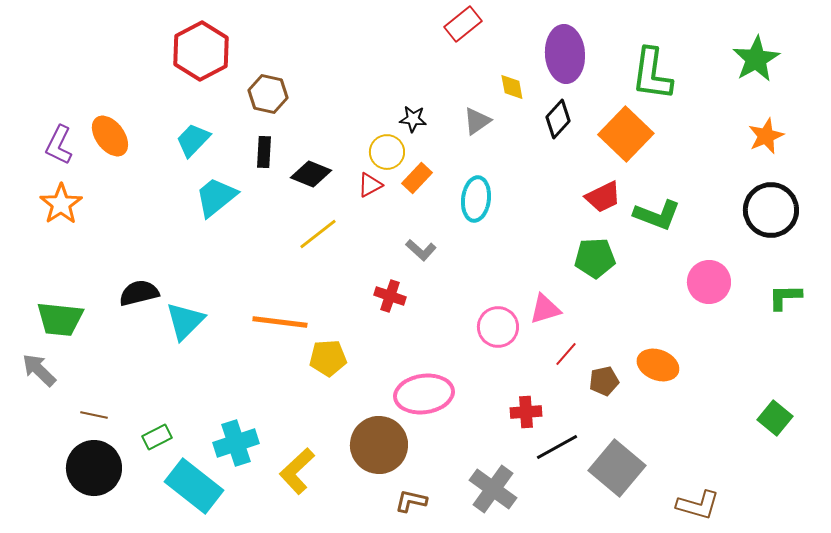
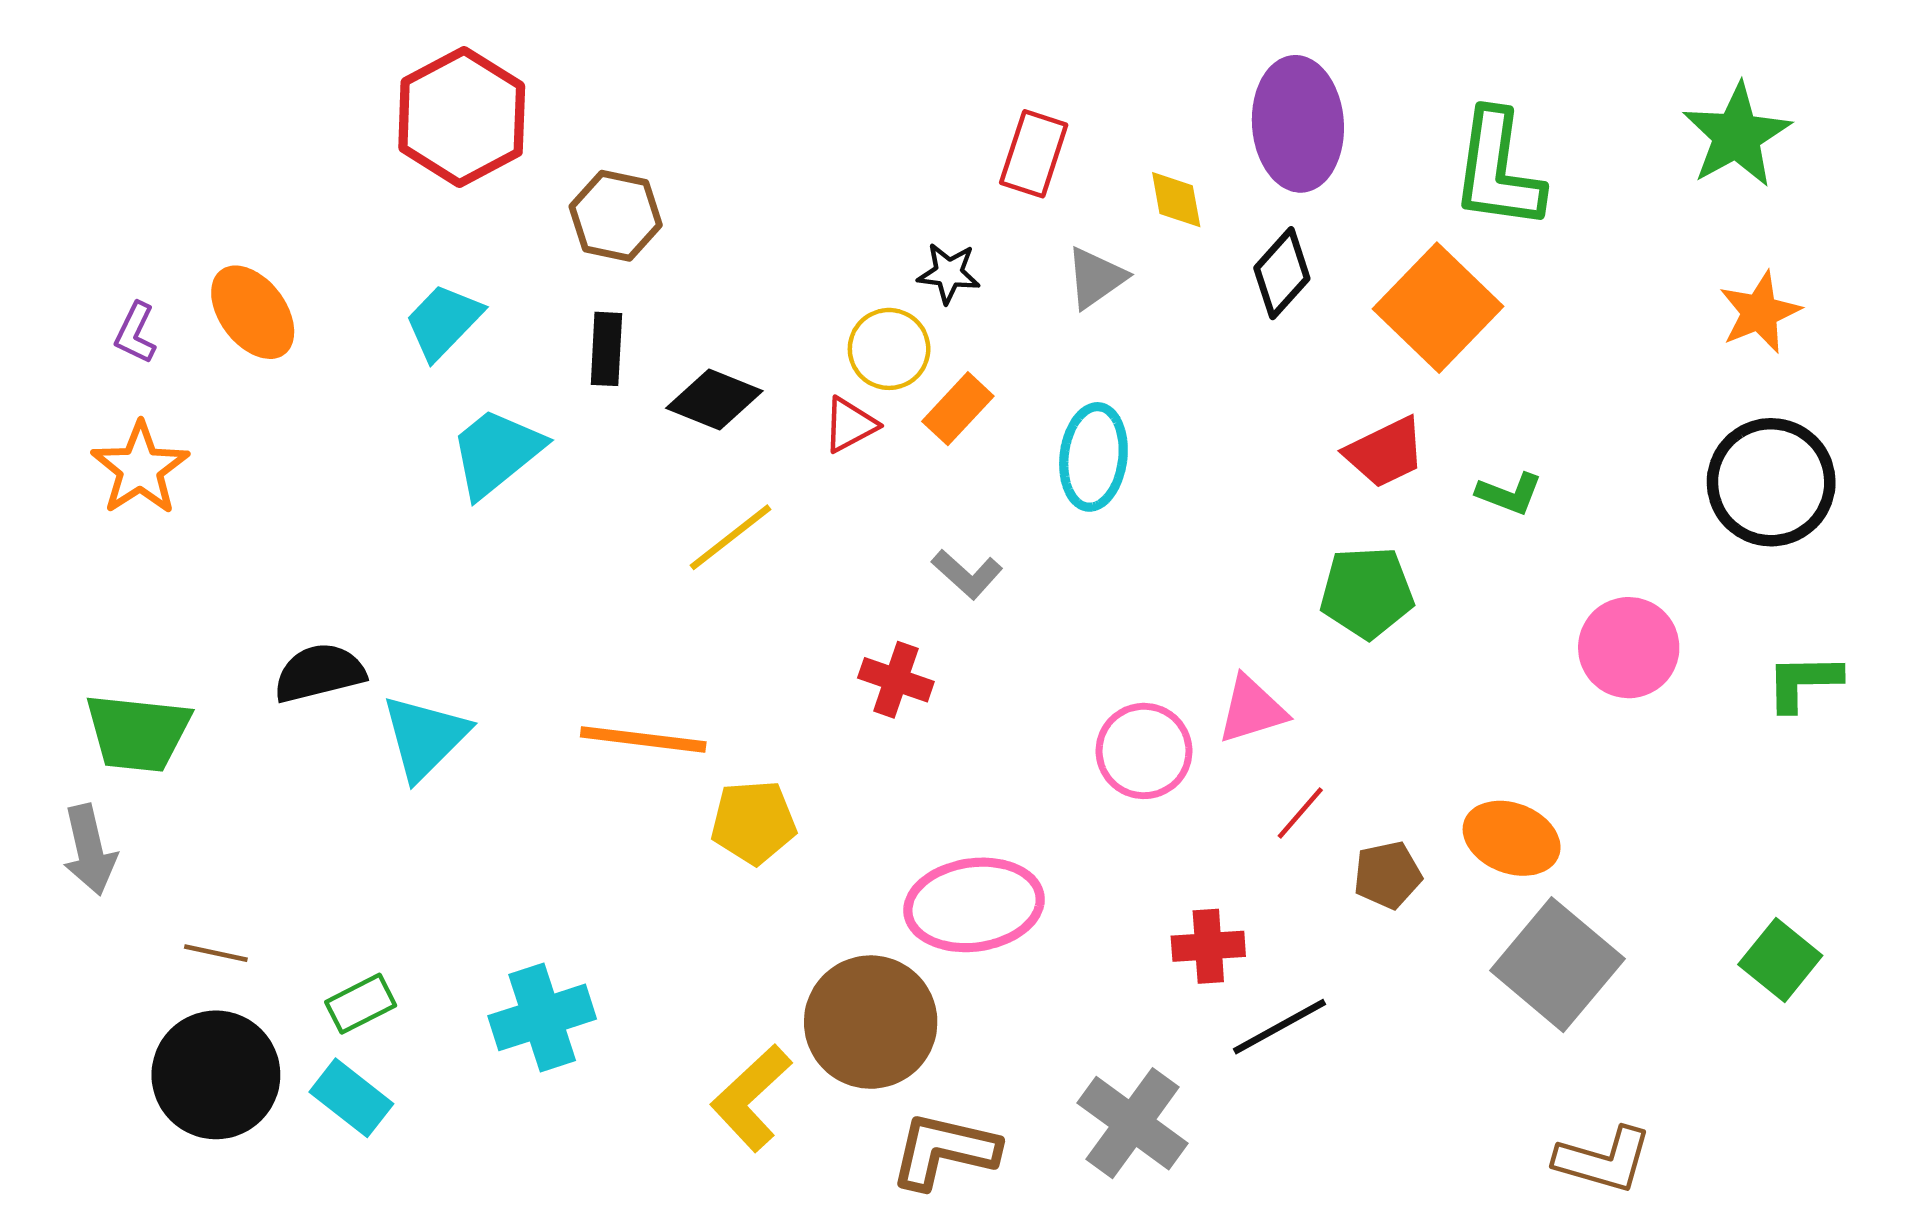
red rectangle: (463, 24) -> (1034, 154), moved, turned -33
purple L-shape: (59, 145) -> (136, 333), size x0.7
green L-shape: (657, 215) -> (1509, 494), size x0.6
gray arrow: (39, 370) -> (90, 850), turned -147
gray square: (617, 468) -> (1557, 965), moved
yellow L-shape: (297, 471) -> (751, 1098), moved
cyan rectangle: (194, 486) -> (351, 1098), moved, size x0.6
brown L-shape: (411, 501) -> (944, 1151), size x1.5

